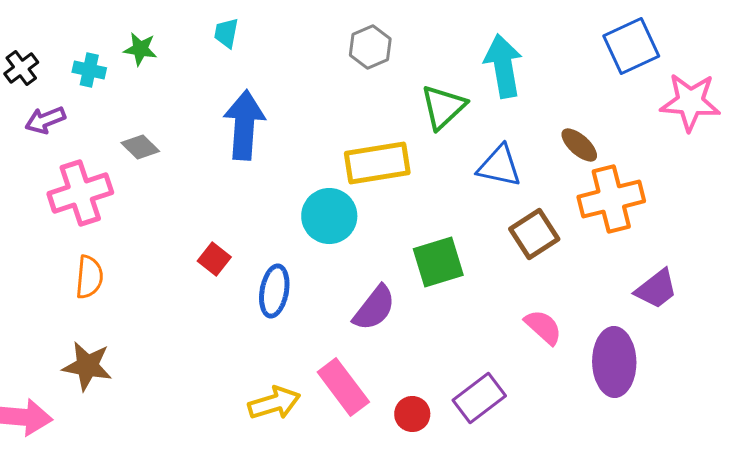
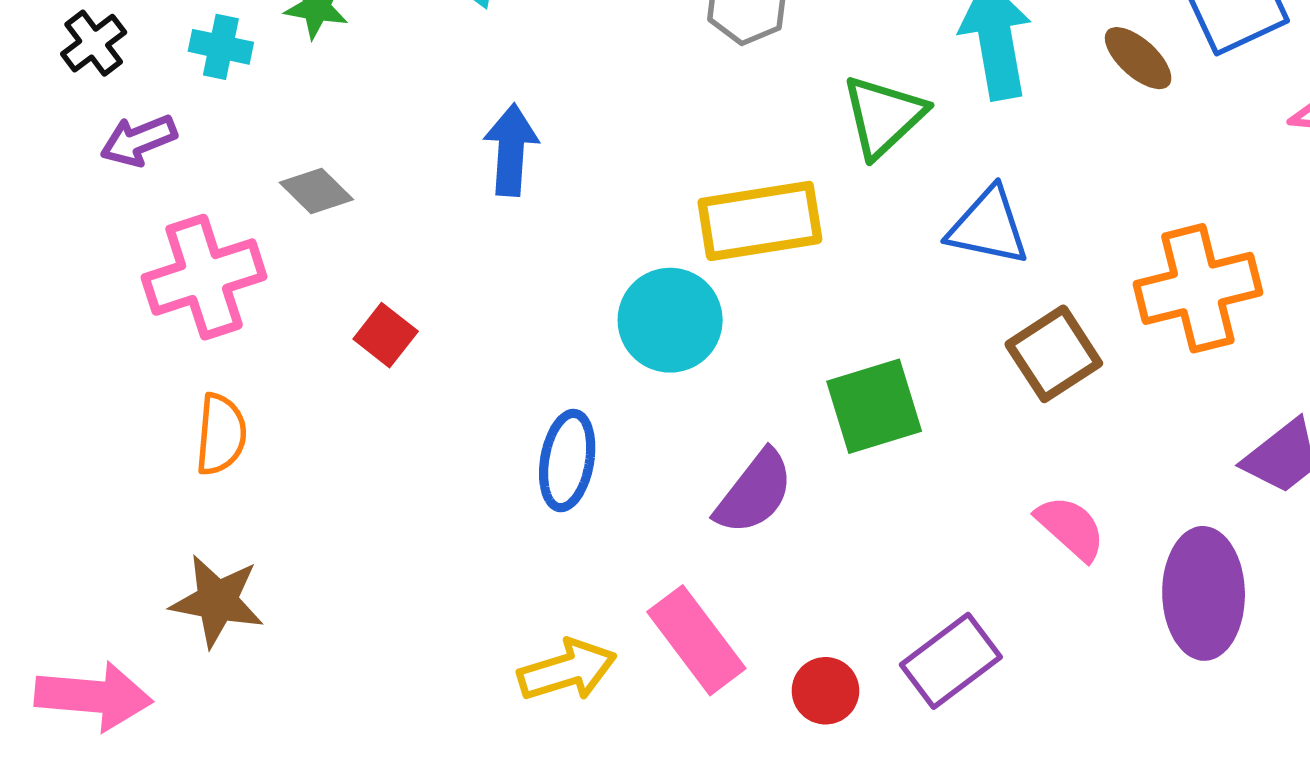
blue arrow: (244, 125) -> (511, 150), size x0.7
brown ellipse: (579, 145) -> (1138, 58), moved
red square: (214, 259) -> (386, 335), moved

